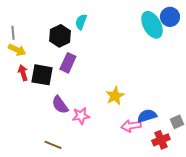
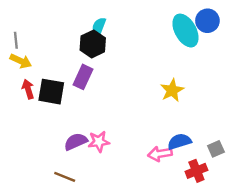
black hexagon: (60, 36) -> (93, 44), moved
yellow star: (115, 96) -> (172, 90), moved
purple semicircle: (60, 105) -> (76, 142), moved, turned 102

